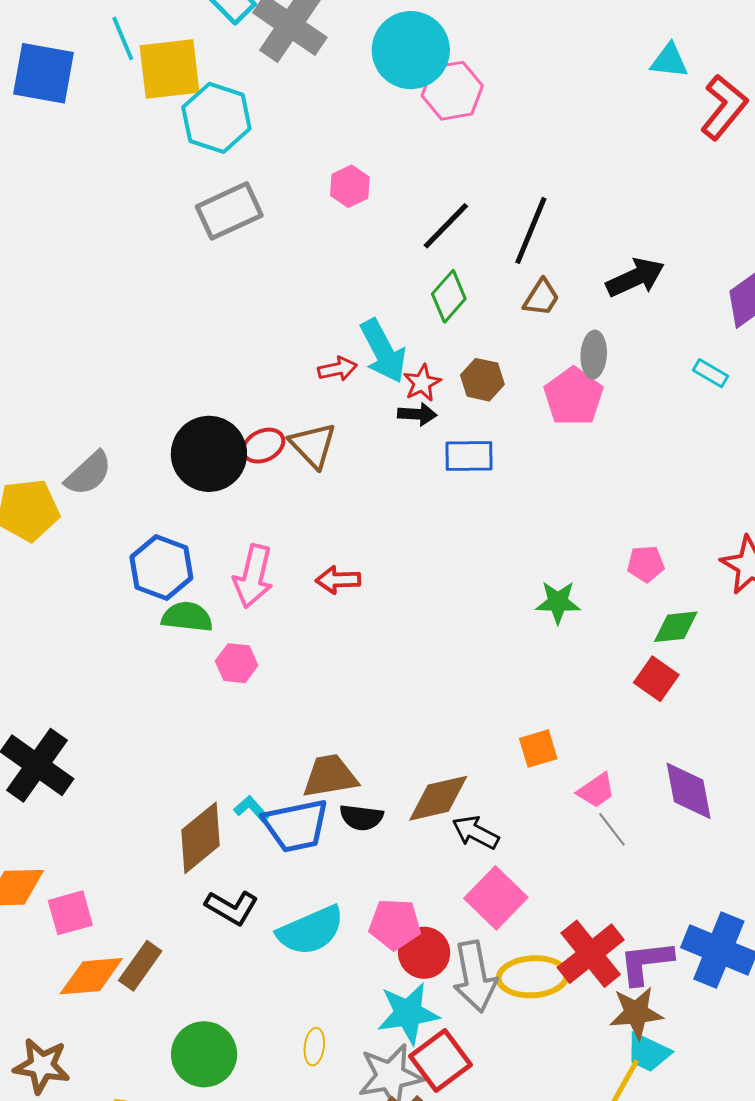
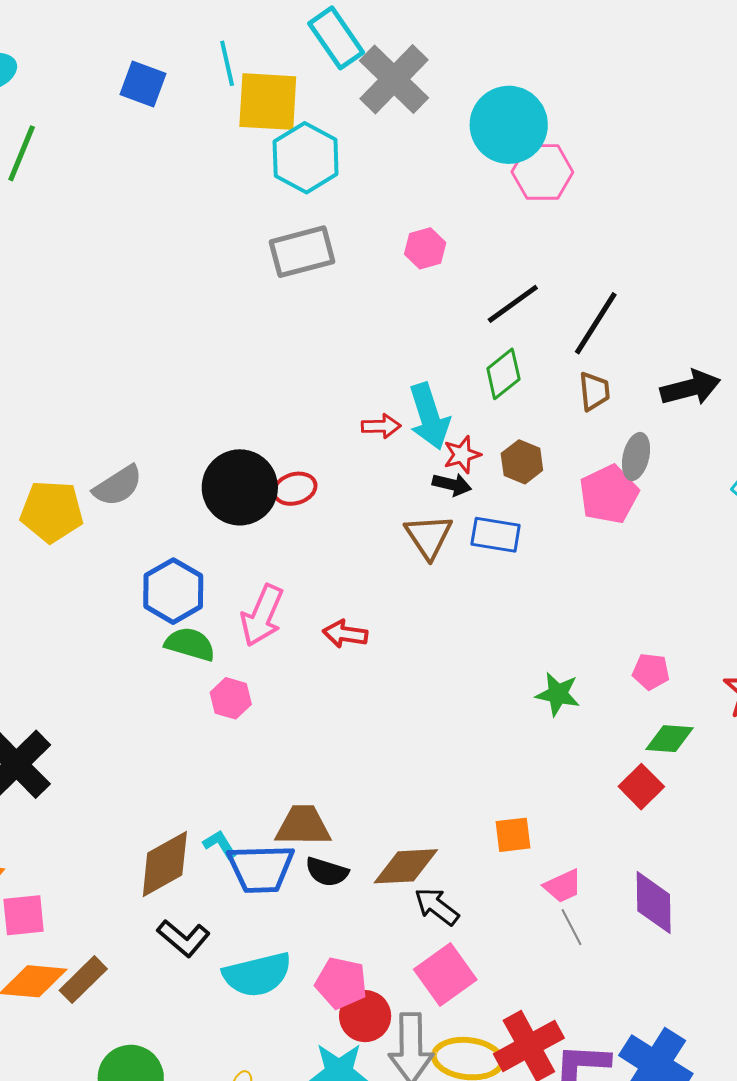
blue square: (43, 73) -> (143, 84), size x0.7
brown trapezoid: (541, 298) -> (594, 391), turned -48
brown triangle: (313, 445) -> (429, 536), moved

